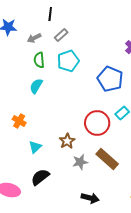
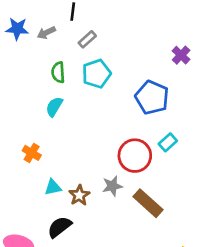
gray arrow: (34, 38) -> (46, 33), moved
brown star: (67, 141) -> (79, 195), moved
cyan triangle: (35, 147) -> (53, 187), turned 32
gray star: (80, 162) -> (112, 186), moved

